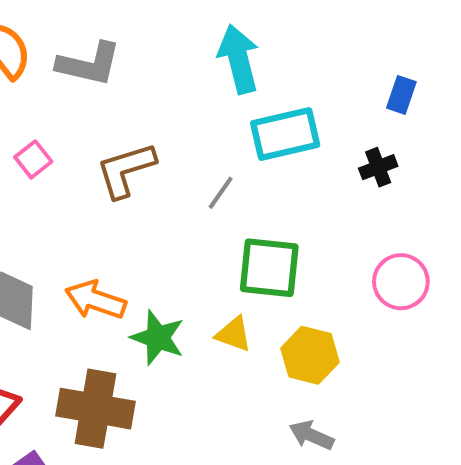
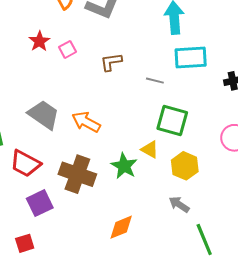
brown L-shape: (126, 170) -> (111, 62), size x0.7
gray line: (221, 193) -> (155, 81), turned 60
green star: (158, 338) -> (124, 166), moved

